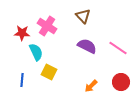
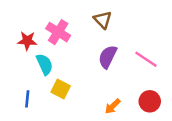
purple semicircle: (87, 46) -> (108, 57), turned -90

